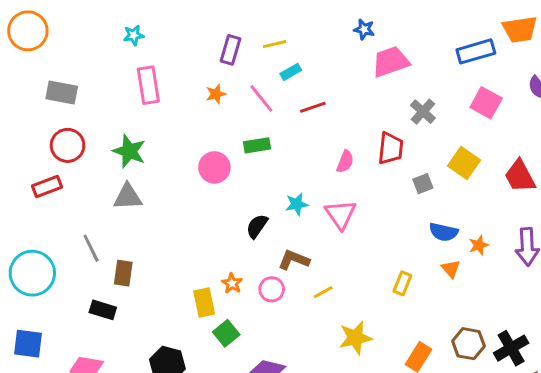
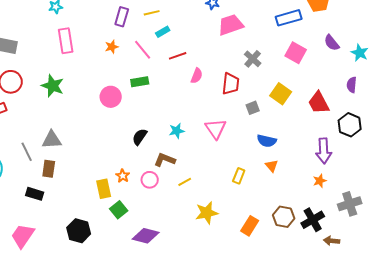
pink semicircle: (345, 162) -> (197, 76), moved
gray triangle: (128, 197) -> (52, 140), moved
cyan star: (297, 204) -> (177, 131), moved
pink triangle: (341, 214) -> (216, 129), moved
orange star: (479, 245) -> (320, 181), moved

